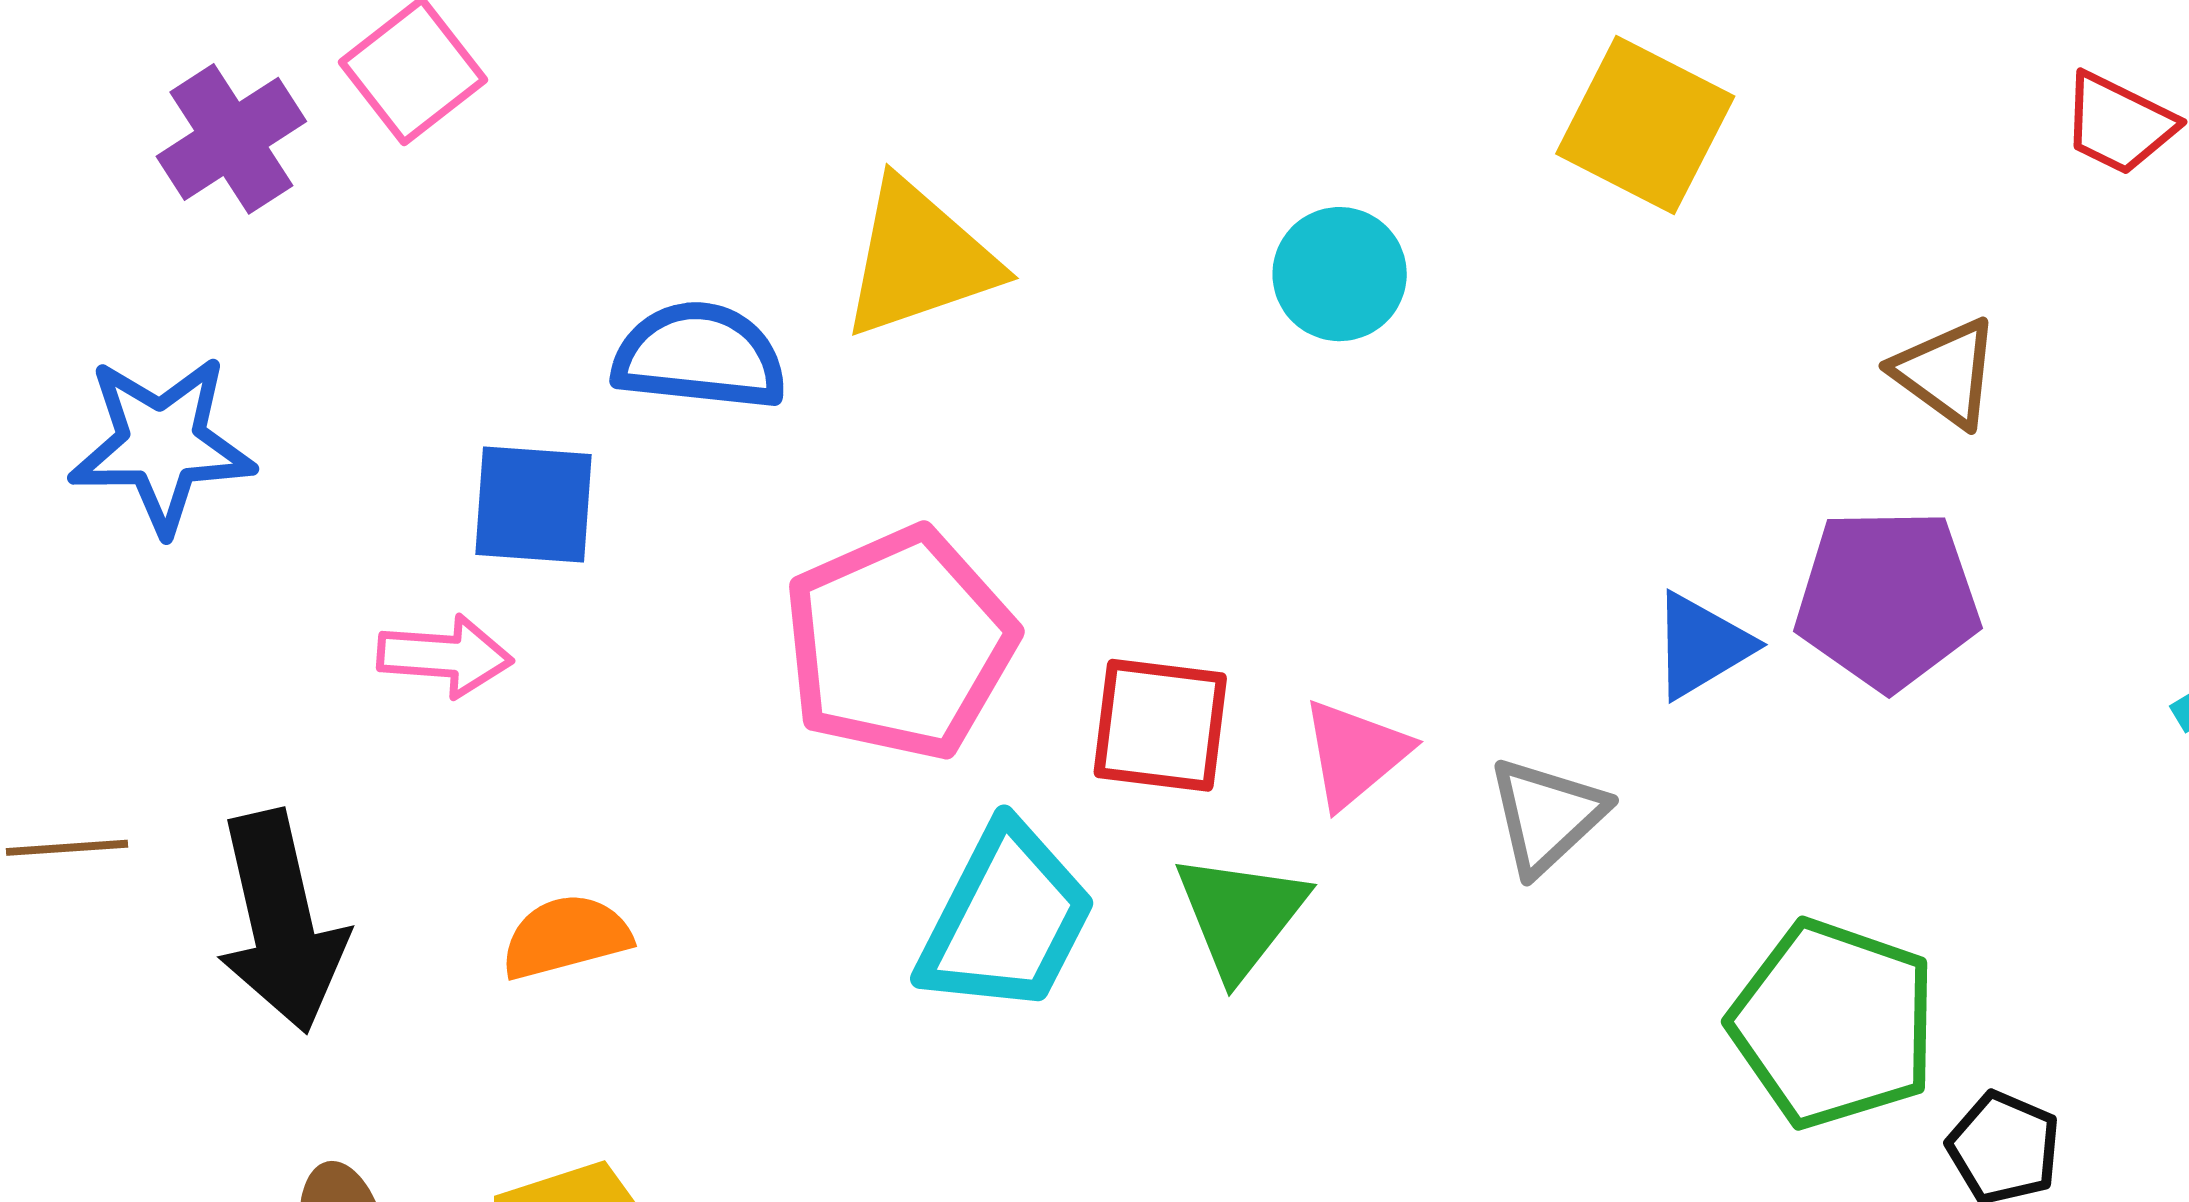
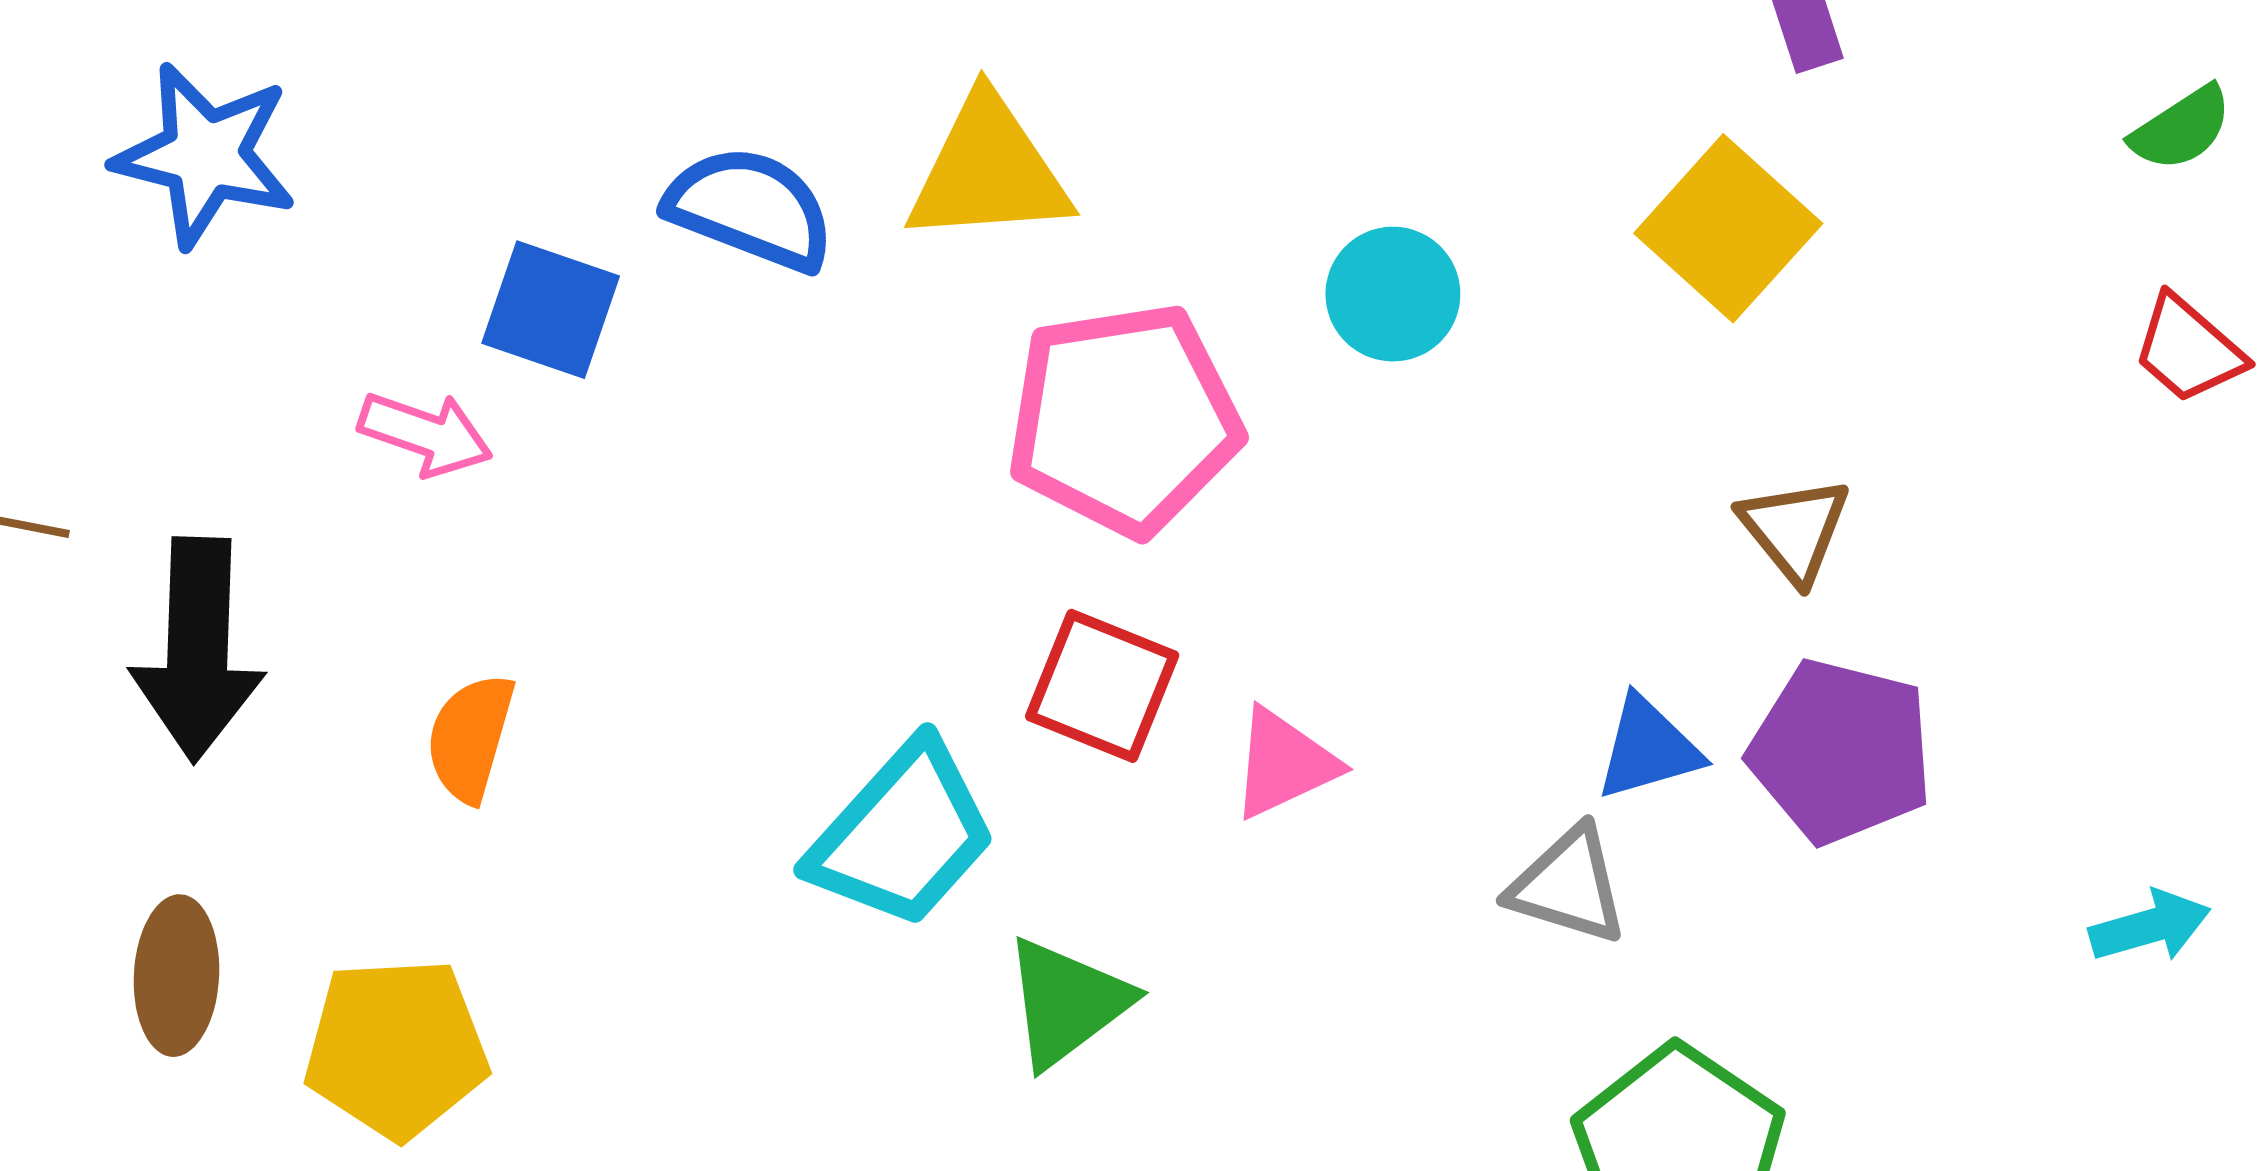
brown triangle: (1946, 372) -> (1795, 529), moved
pink pentagon: (899, 644) -> (1124, 419), moved
gray triangle: (1547, 816) -> (1568, 885), moved, turned 45
green triangle: (1241, 915) -> (1067, 1002), moved
orange semicircle: (566, 937) -> (470, 738), turned -74

